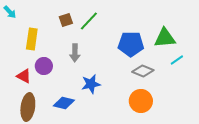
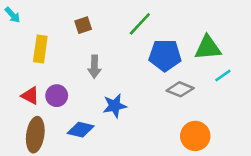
green line: (89, 21) -> (140, 24), moved
purple circle: (44, 66) -> (57, 96), moved
orange circle: (141, 101) -> (195, 136), moved

